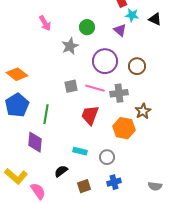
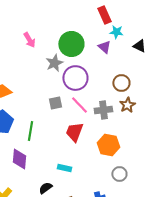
black triangle: (155, 19) -> (139, 46), moved
green circle: (87, 27) -> (71, 44), size x1.6
purple circle: (105, 61) -> (75, 78), moved
pink line: (95, 88) -> (79, 105), turned 30
brown star: (143, 111) -> (127, 105), moved
gray circle: (107, 157) -> (119, 174), moved

